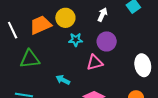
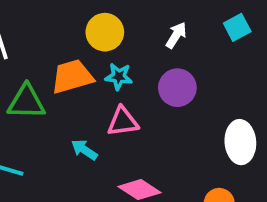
orange trapezoid: (40, 25) -> (72, 77), moved
pink triangle: (95, 63) -> (123, 122), moved

